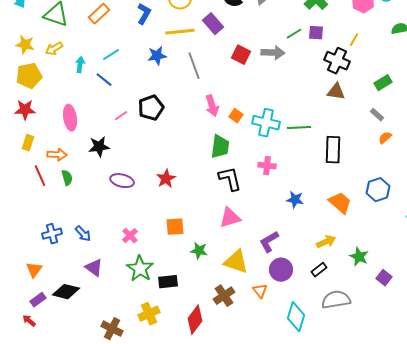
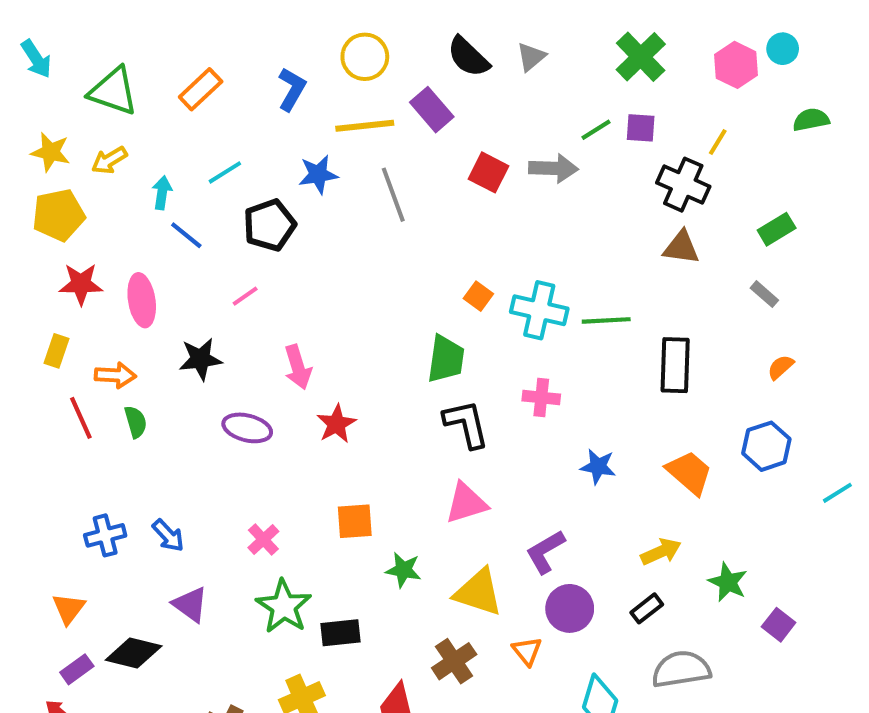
blue line: (104, 80) -> (186, 235), moved
pink arrow: (212, 106) -> (298, 367), moved
black pentagon: (151, 108) -> (269, 225), moved
red star: (25, 110) -> (81, 284), moved
orange semicircle: (385, 138) -> (781, 367), moved

